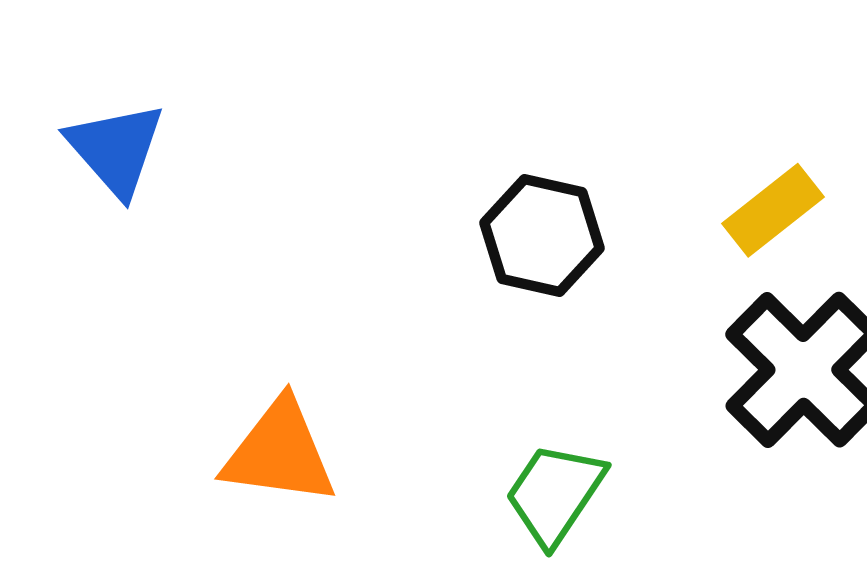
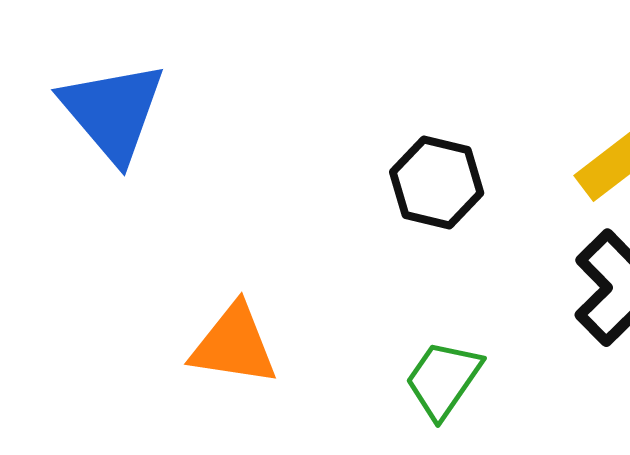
blue triangle: (116, 149) -> (113, 112), size x1.4

